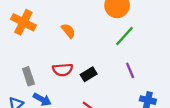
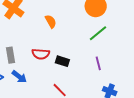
black rectangle: (89, 74) -> (62, 61), turned 40

